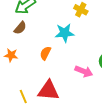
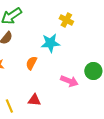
red triangle: (48, 90) -> (34, 100), size x0.6

